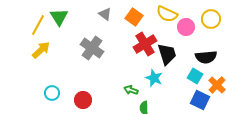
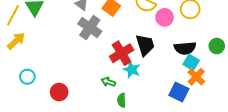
red cross: (145, 44) -> (122, 53), moved
gray cross: (92, 48) -> (90, 28), moved
cyan square: (195, 76) -> (191, 62), moved
cyan circle: (52, 93) -> (27, 77), moved

